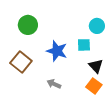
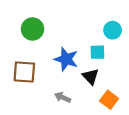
brown square: (21, 62) -> (24, 72), turned -35
black triangle: (96, 66) -> (91, 77), moved

